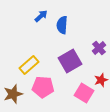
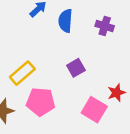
purple cross: (99, 48) -> (105, 26), moved, turned -32
purple square: (70, 61) -> (76, 68), size x0.6

